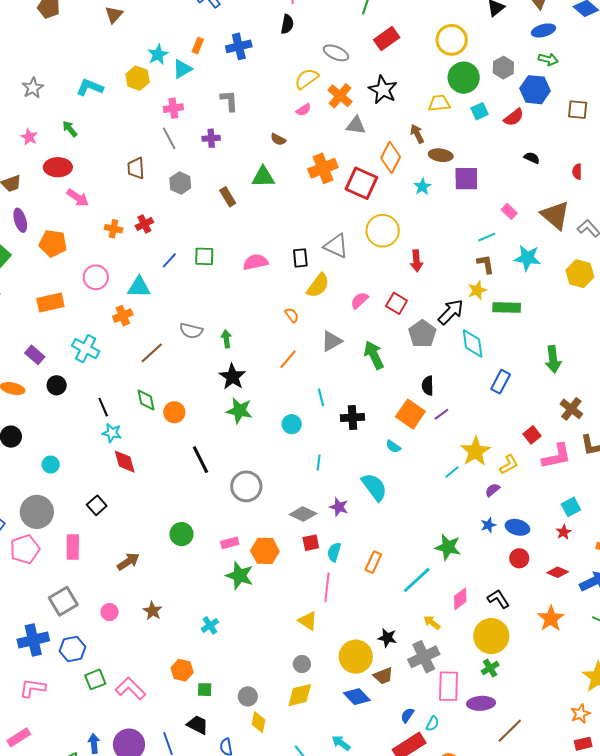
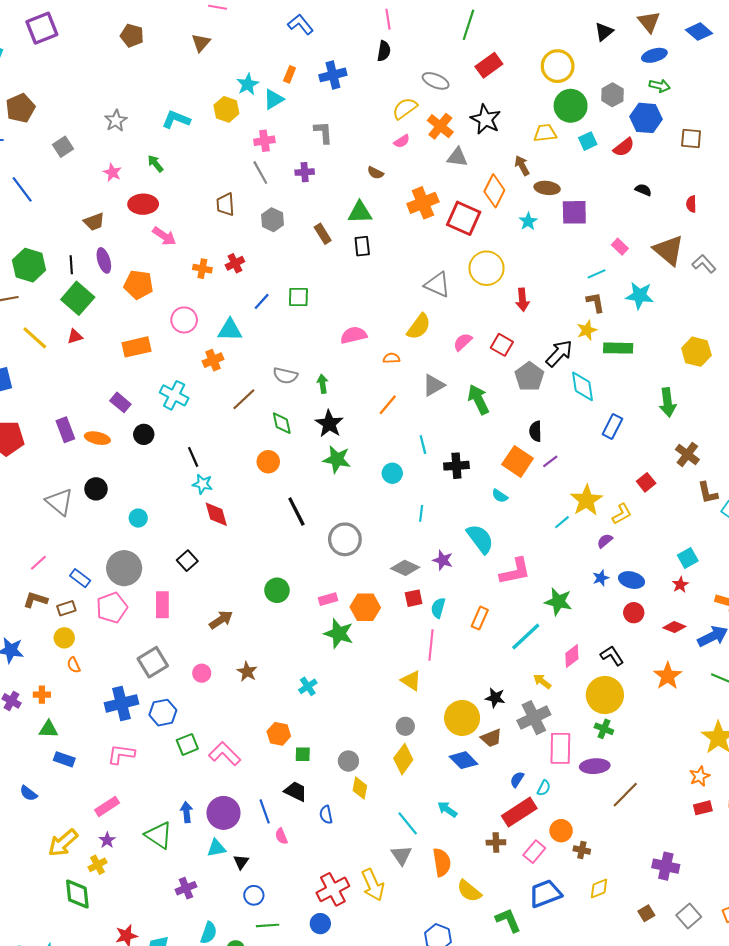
black rectangle: (300, 258) -> (362, 246), moved
pink semicircle: (255, 262) -> (354, 335), moved
yellow hexagon: (580, 274) -> (696, 352), moved
orange semicircle: (292, 315) -> (391, 358), turned -56
green diamond: (146, 400) -> (282, 423), moved
pink L-shape: (557, 456) -> (515, 571), moved
green cross: (490, 668) -> (604, 729), turned -36
yellow diamond: (300, 695) -> (403, 759), turned -40

